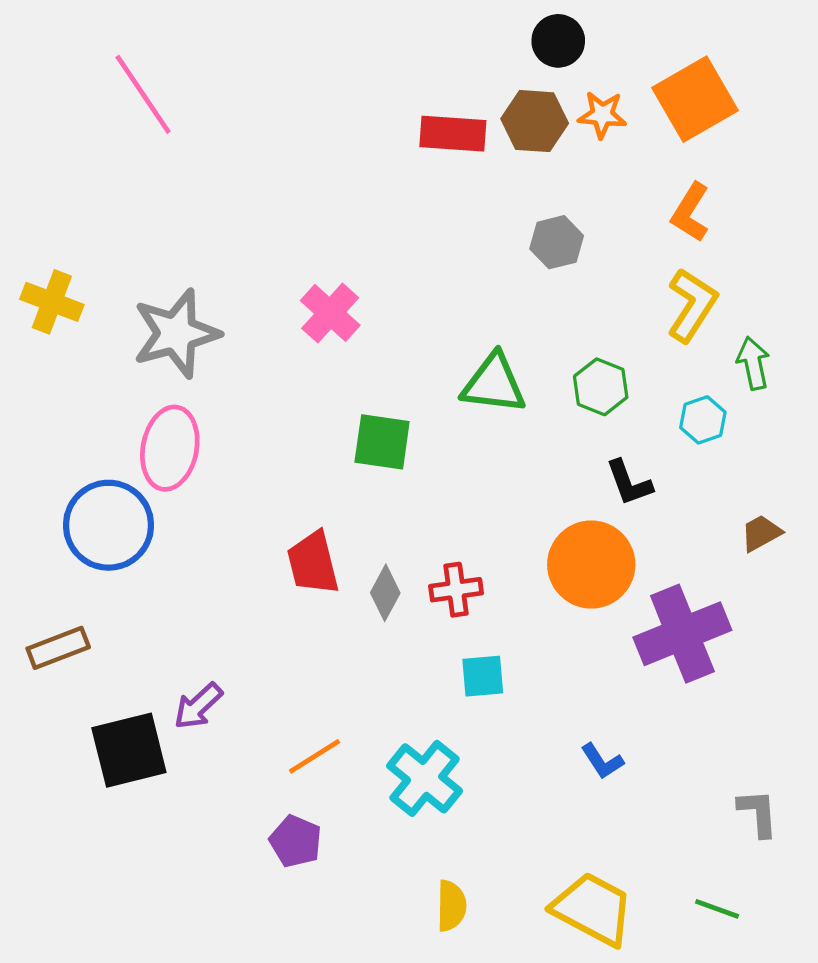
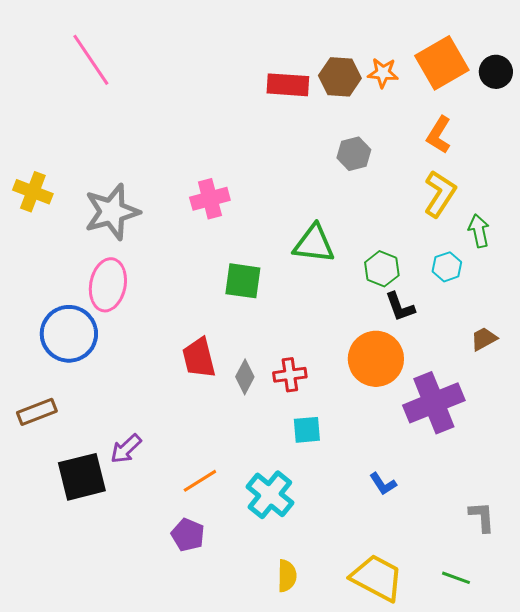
black circle: (558, 41) -> (496, 72), moved
pink cross: (330, 313) -> (210, 199), turned 33
green hexagon: (601, 387) -> (382, 269), moved

